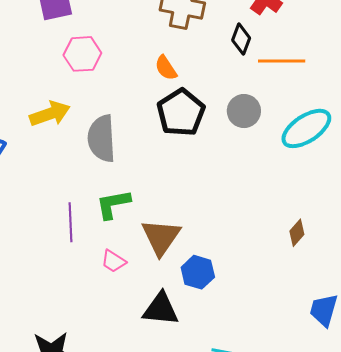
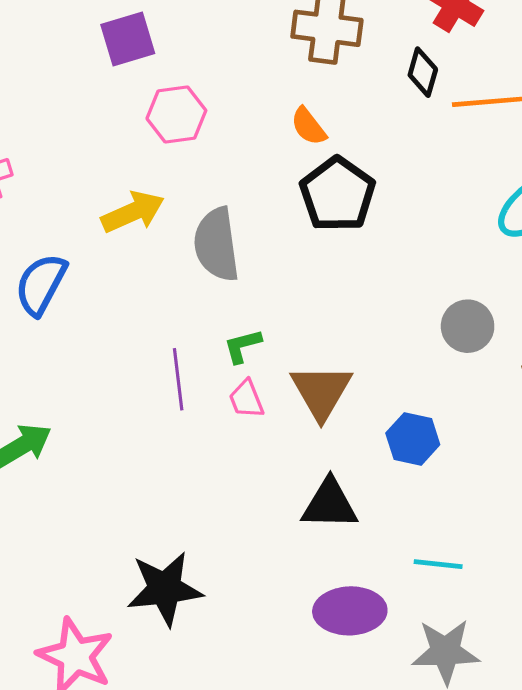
gray circle: (244, 111) -> (468, 326), moved
green L-shape: (113, 204) -> (243, 346), size x0.7
pink trapezoid: (114, 261) -> (246, 399), moved, turned 40
blue hexagon: (198, 272) -> (413, 439), moved

